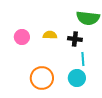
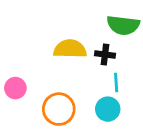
yellow semicircle: (50, 35) -> (70, 49), size x1.6
pink circle: (22, 37) -> (15, 88), moved

